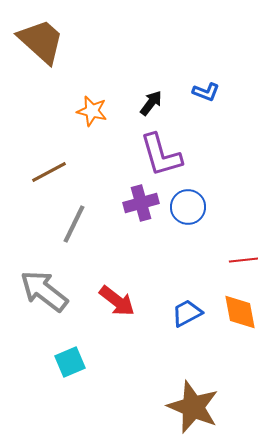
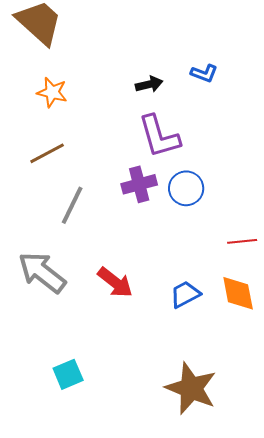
black arrow: (151, 103) -> (149, 84), turned 40
orange star: (92, 111) -> (52, 92), moved
cyan square: (70, 362) -> (68, 374), moved

